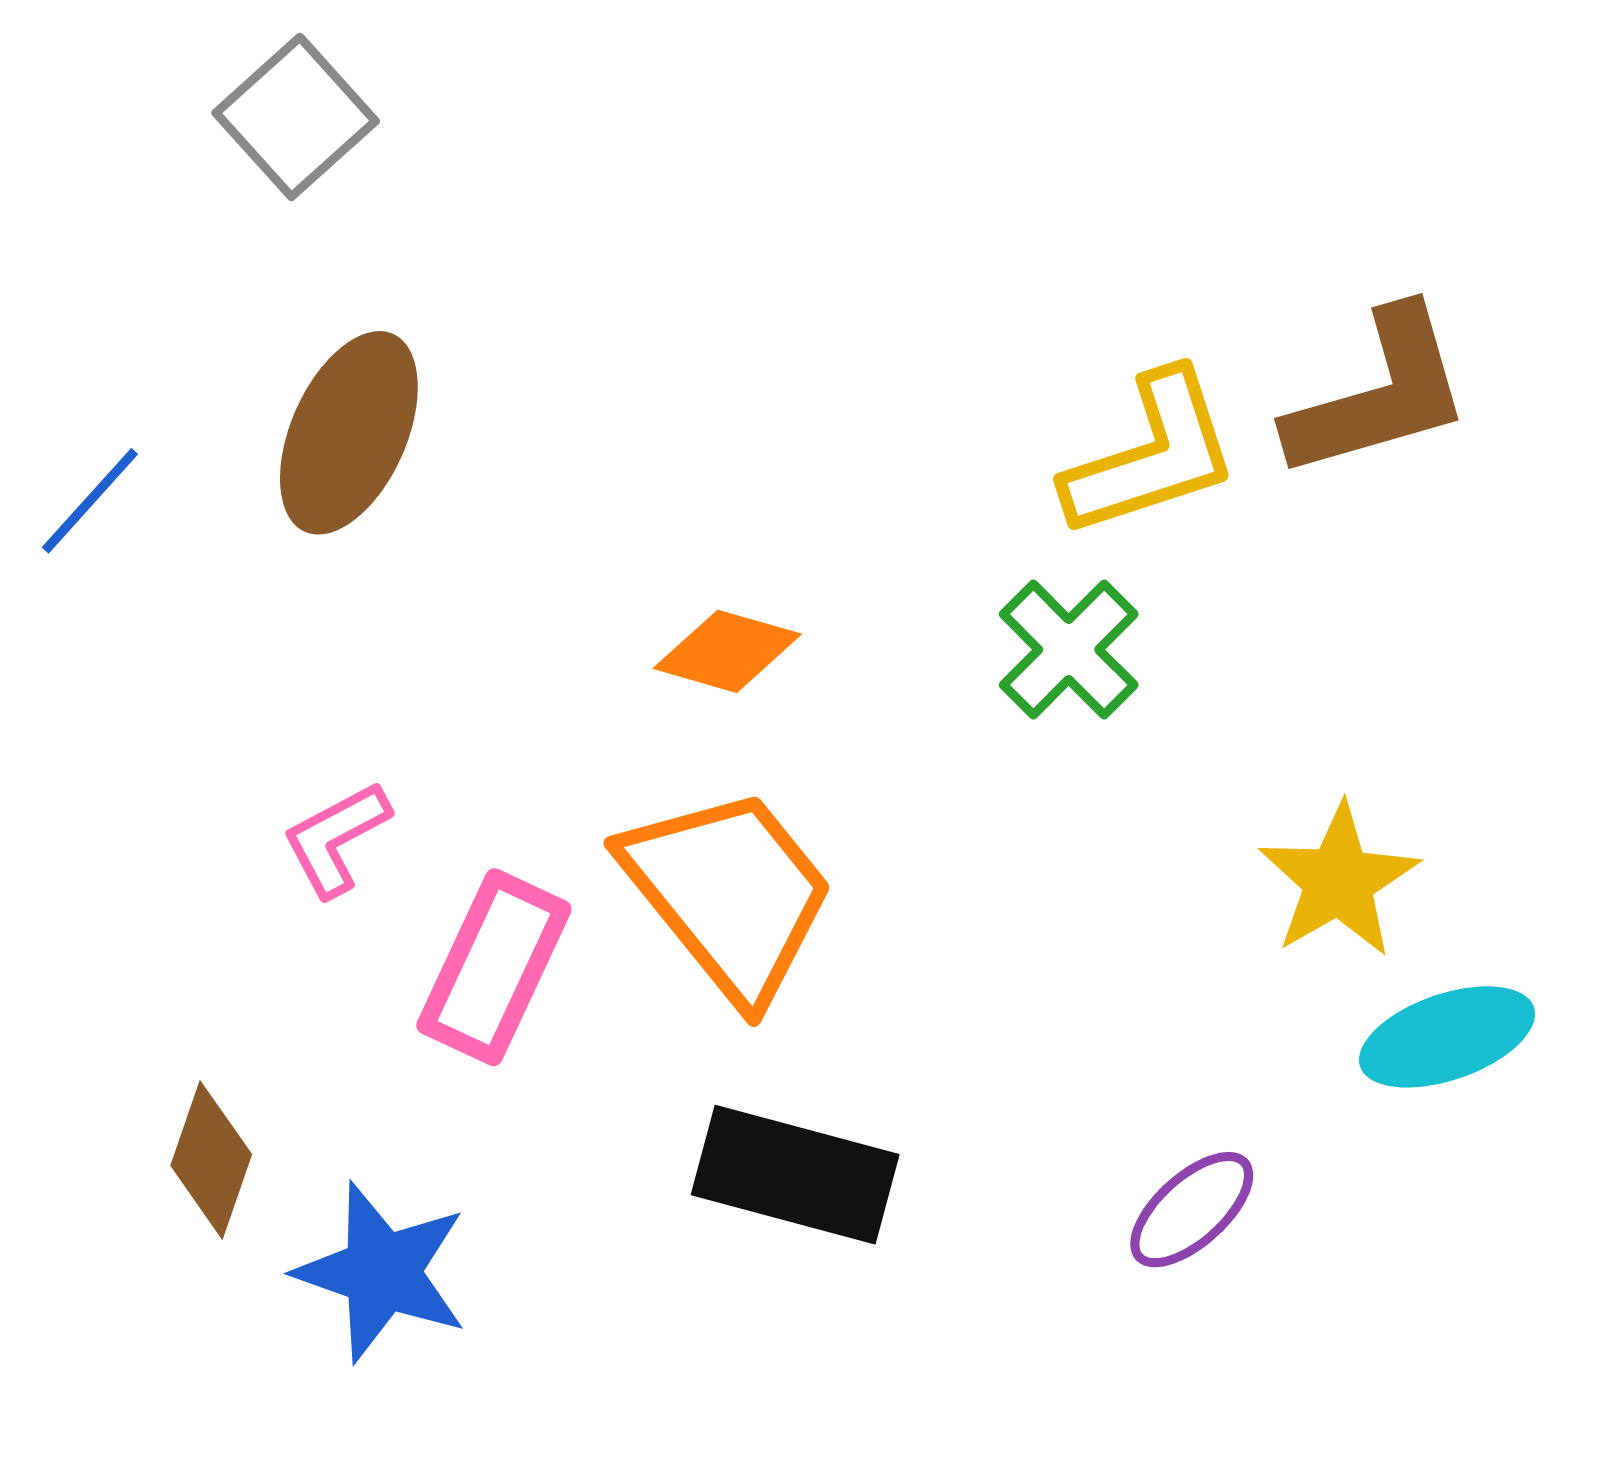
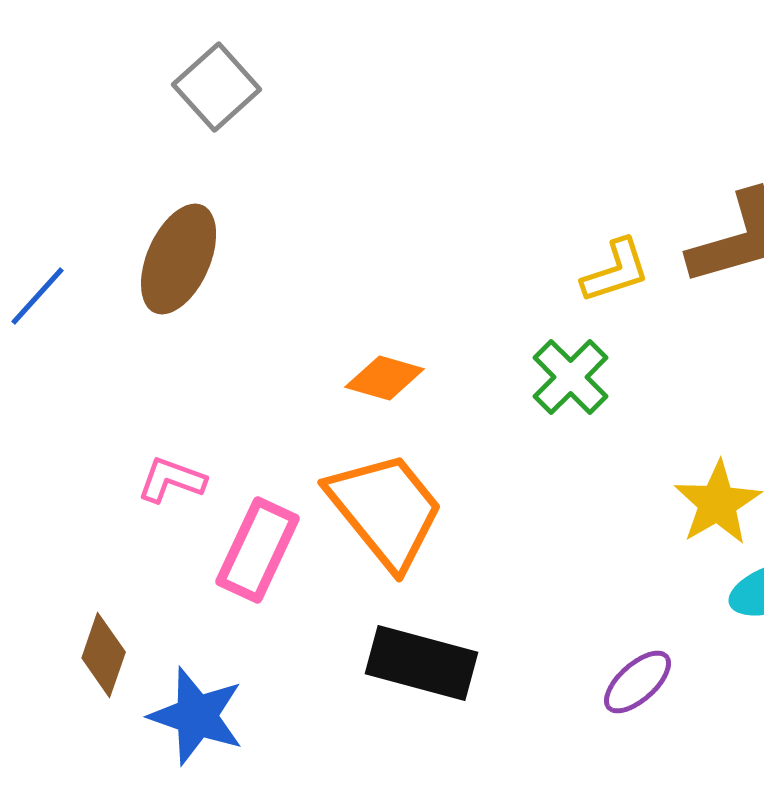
gray square: (296, 117) -> (217, 87), moved
yellow L-shape: (1151, 455) -> (616, 271), size x0.7
pink L-shape: (336, 839) -> (172, 480), turned 48

